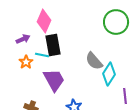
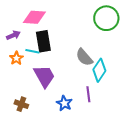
pink diamond: (44, 21) -> (34, 17), turned 70
purple line: (125, 96) -> (88, 94), moved

